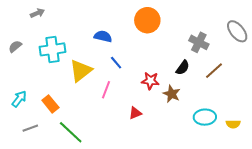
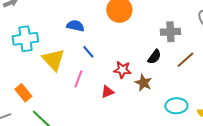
gray cross: (199, 42) -> (170, 32), turned -30
yellow triangle: (81, 71) -> (53, 60), turned -35
red triangle: (135, 113) -> (107, 92), moved

